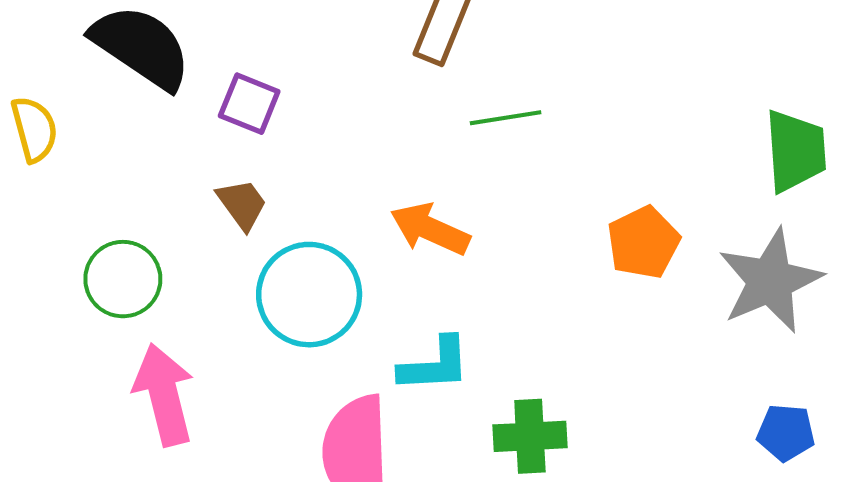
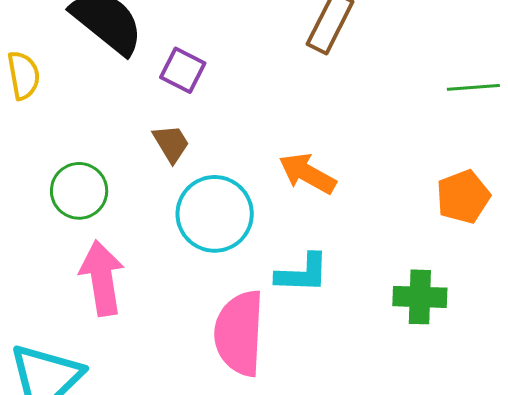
green line: (506, 118) -> (473, 87), moved
green cross: (530, 436) -> (420, 297), moved

